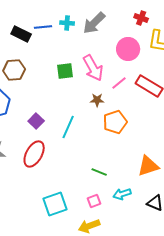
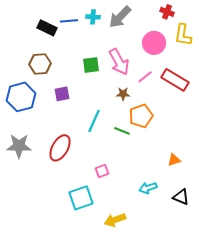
purple square: (36, 121) -> (62, 94), moved, turned 35
orange triangle: (148, 166) -> (174, 160), size x0.6
green line: (99, 172) -> (122, 131), moved
pink square: (94, 201) -> (102, 171), moved

